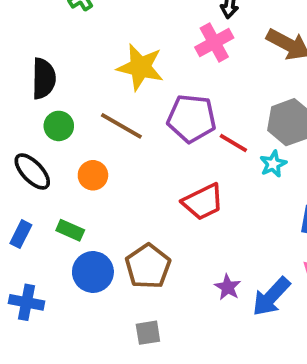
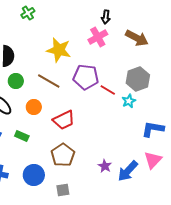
red trapezoid: (203, 202) -> (64, 120), moved
blue circle: (93, 272) -> (34, 175), moved

